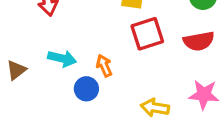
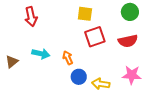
blue circle: (86, 89) -> (79, 77), moved

